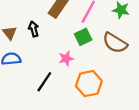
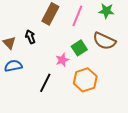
green square: (83, 37) -> (79, 48), moved

